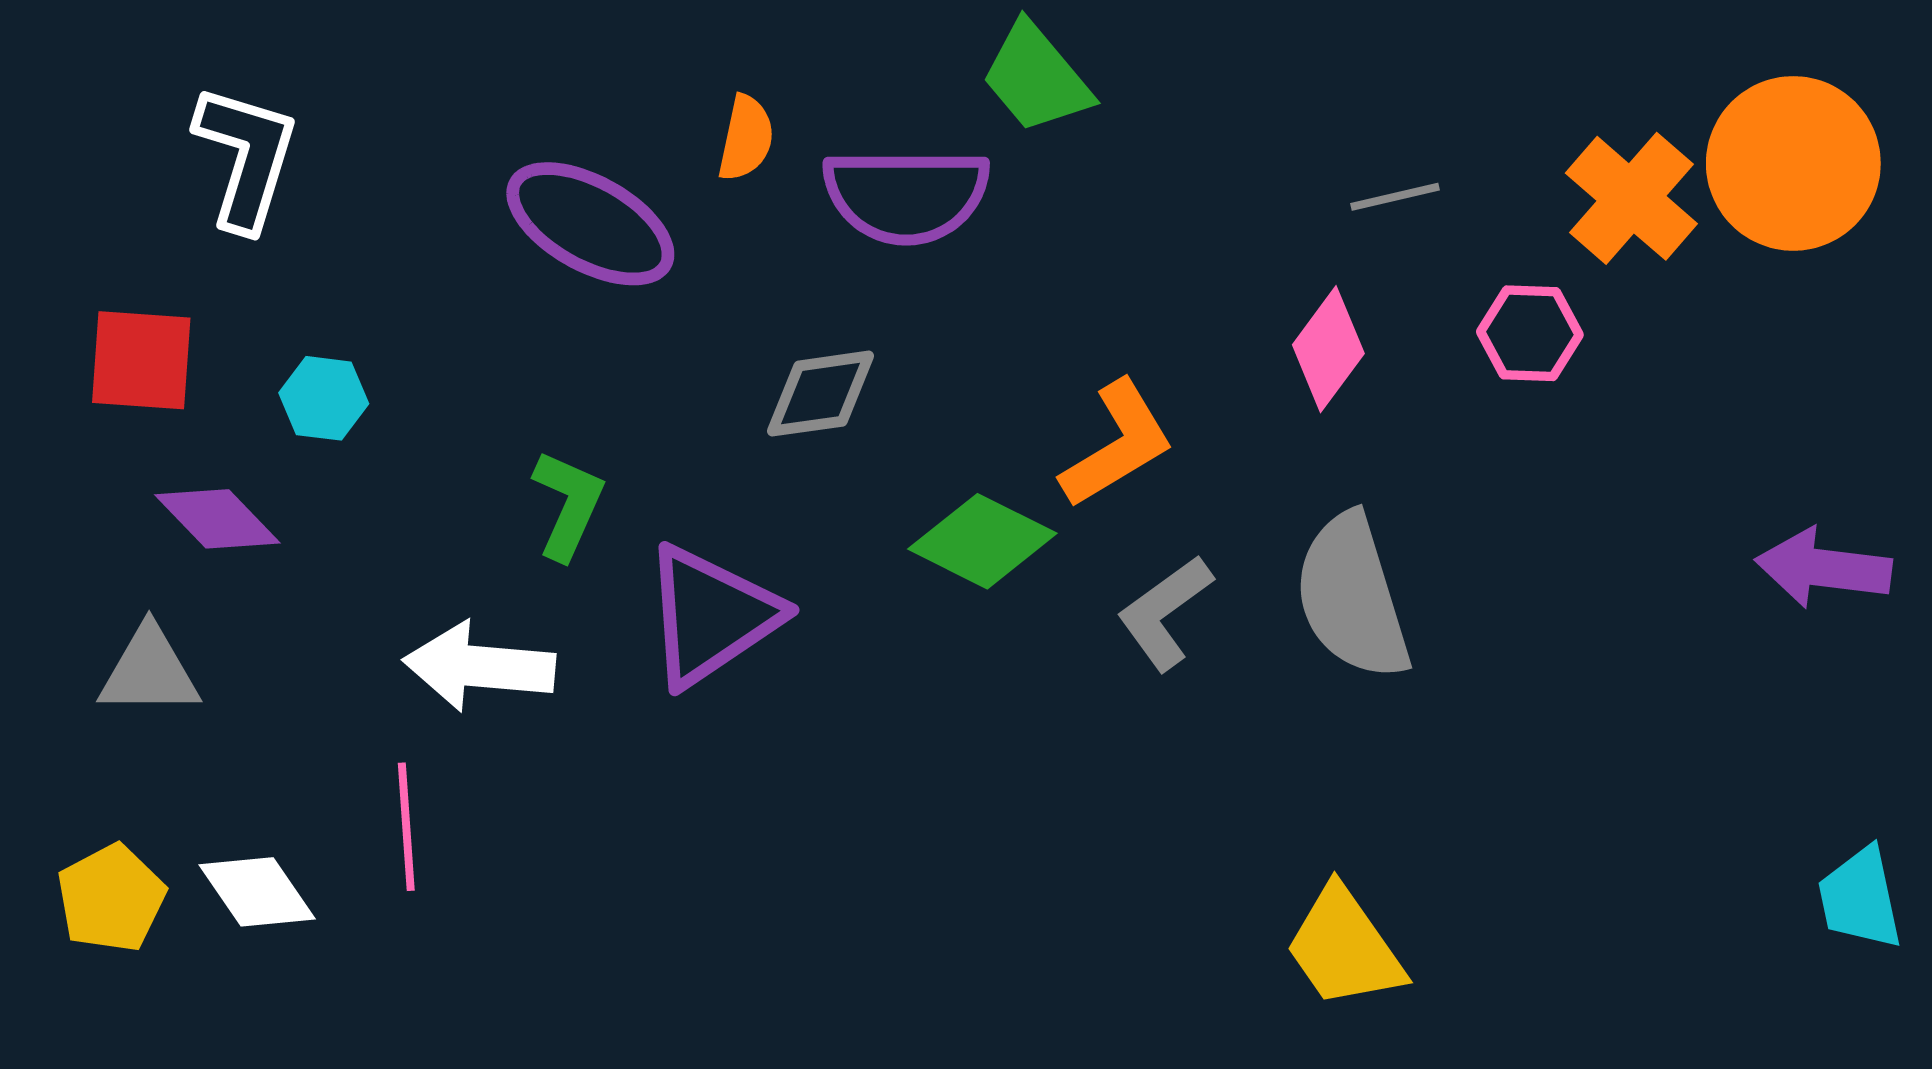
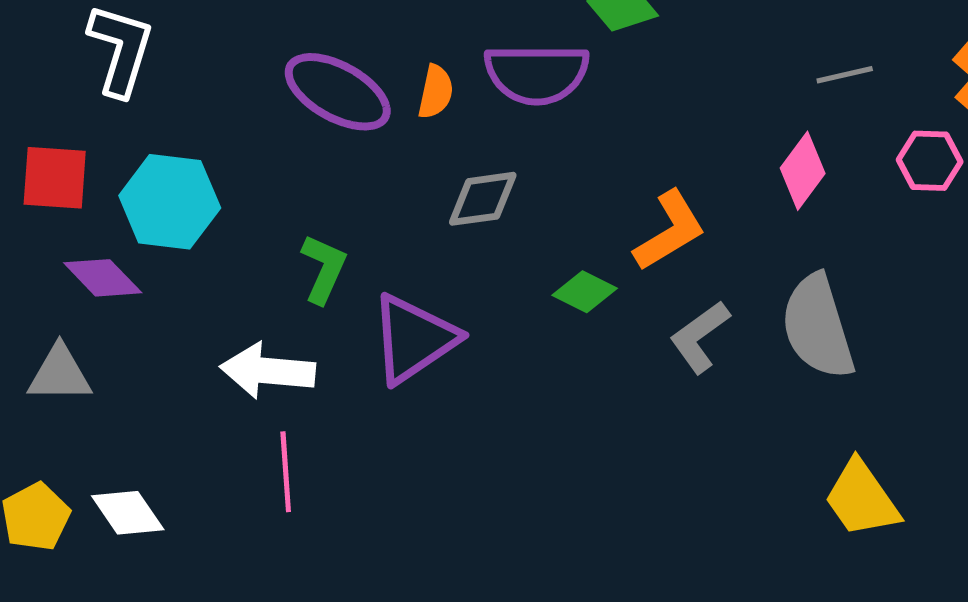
orange semicircle: (746, 138) -> (436, 92), moved
cyan hexagon: (324, 398) -> (170, 202), size x1.8
green diamond: (982, 541) -> (585, 292), size x0.7
pink line: (406, 827) -> (286, 472), moved
yellow trapezoid: (1344, 947) -> (862, 499), moved

